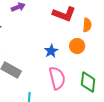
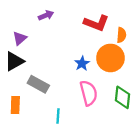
orange circle: (77, 46) -> (110, 58), size x1.6

